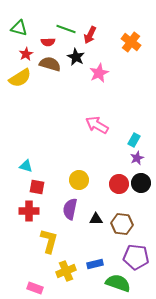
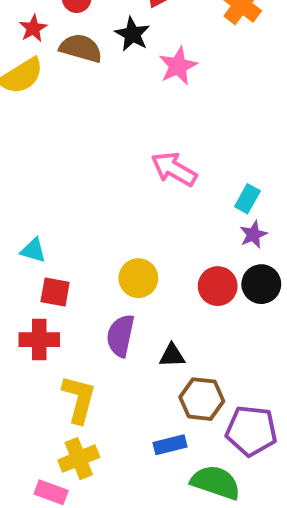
brown hexagon: (122, 224) -> (202, 399), moved
yellow cross: (66, 271) -> (79, 459), moved

